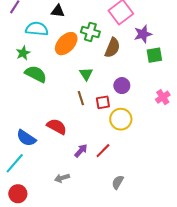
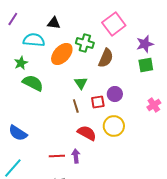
purple star: (143, 34) -> (145, 44), moved
red square: (103, 102) -> (98, 102), moved
red semicircle: (57, 127) -> (87, 133), moved
blue semicircle: (26, 138) -> (18, 133), moved
purple arrow: (81, 151) -> (76, 156), turned -48
red line: (103, 151) -> (57, 156), moved, turned 42

